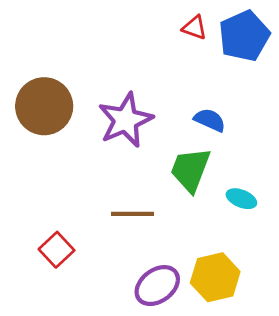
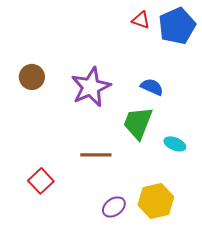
brown circle: (44, 106) -> (32, 77), size x0.6
purple ellipse: (157, 286) -> (114, 207), size x0.7

